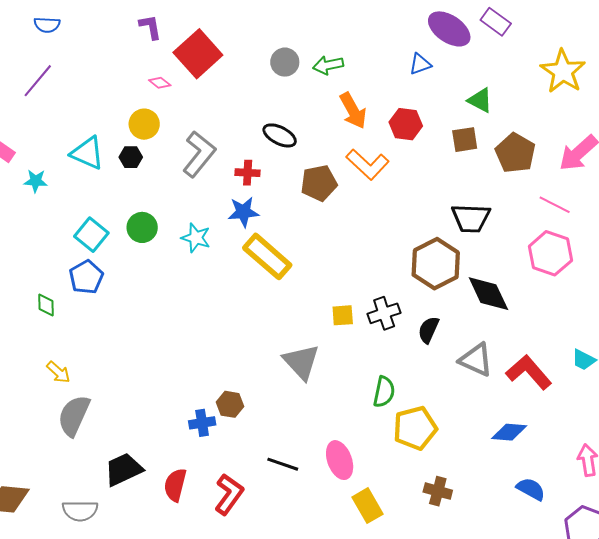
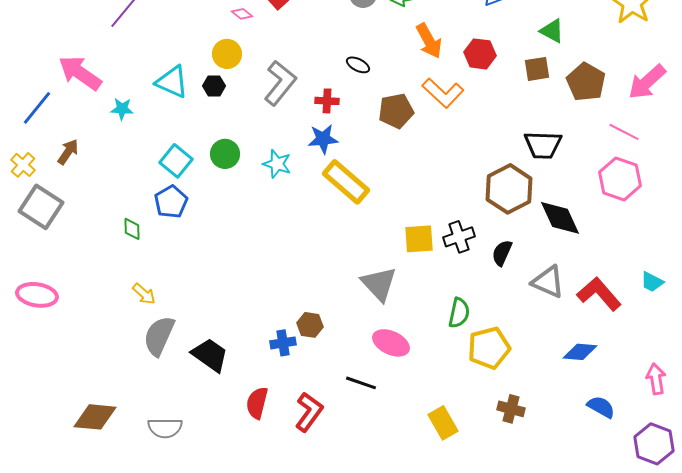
black ellipse: (280, 135) -> (358, 65), size x0.7
yellow square: (343, 315) -> (419, 239), size x1.4
pink ellipse: (340, 460) -> (391, 343), moved, turned -45
black trapezoid: (123, 469) -> (210, 355), moved, turned 60

